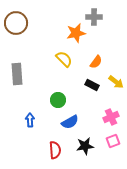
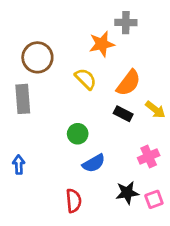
brown circle: (16, 23) -> (37, 57), moved
orange semicircle: (96, 62) -> (129, 83), size x1.5
blue arrow: (30, 120) -> (19, 165), moved
pink square: (113, 141) -> (154, 199), moved
black star: (85, 146) -> (127, 193), moved

